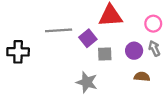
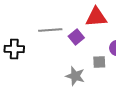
gray square: (105, 54) -> (99, 62), moved

